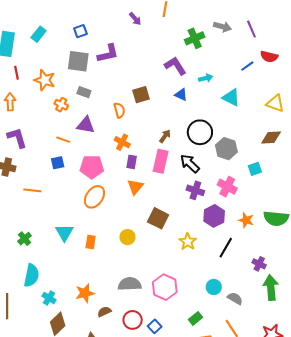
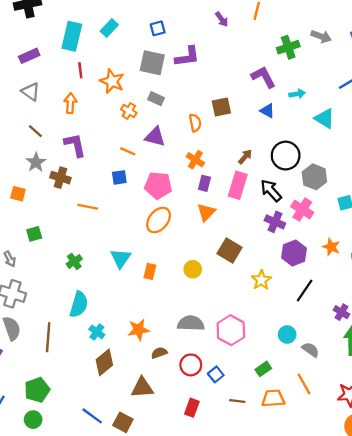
pink cross: (227, 187) -> (302, 210), moved
orange star: (246, 220) -> (331, 247), moved

